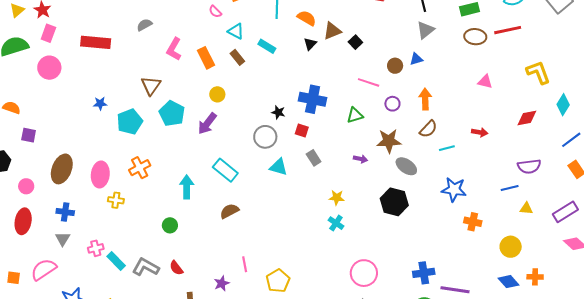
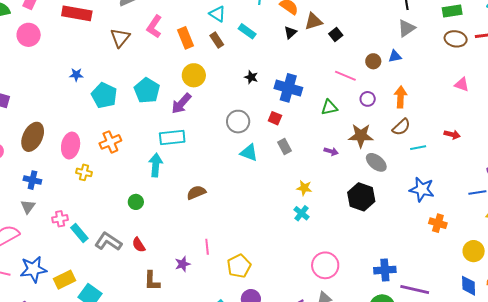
brown triangle: (151, 86) -> (120, 38), moved
yellow circle: (217, 94) -> (194, 75), size x1.5
black star: (278, 112) -> (251, 77), moved
cyan pentagon: (130, 122) -> (104, 95), turned -30
cyan rectangle: (225, 170) -> (172, 137), moved, turned -50
blue diamond: (508, 282) -> (469, 286), turned 35

